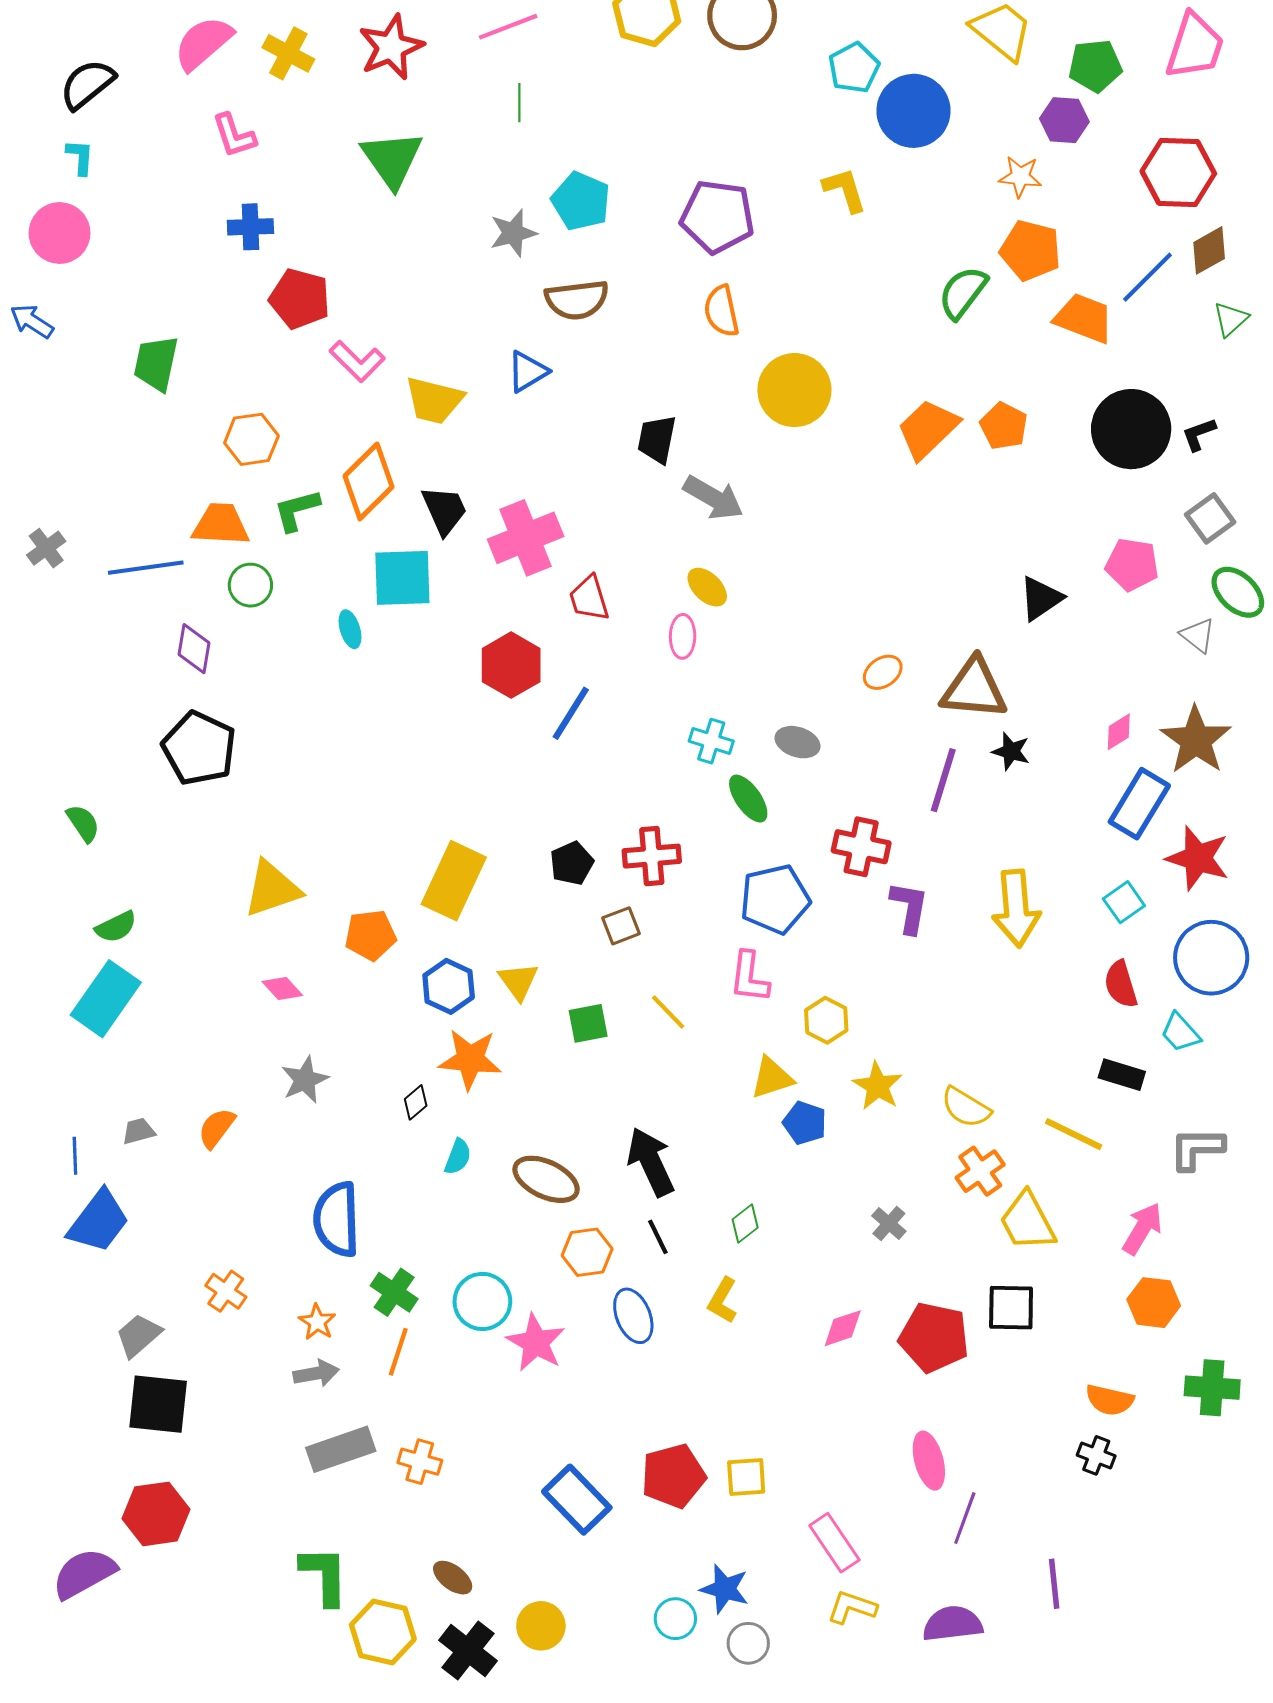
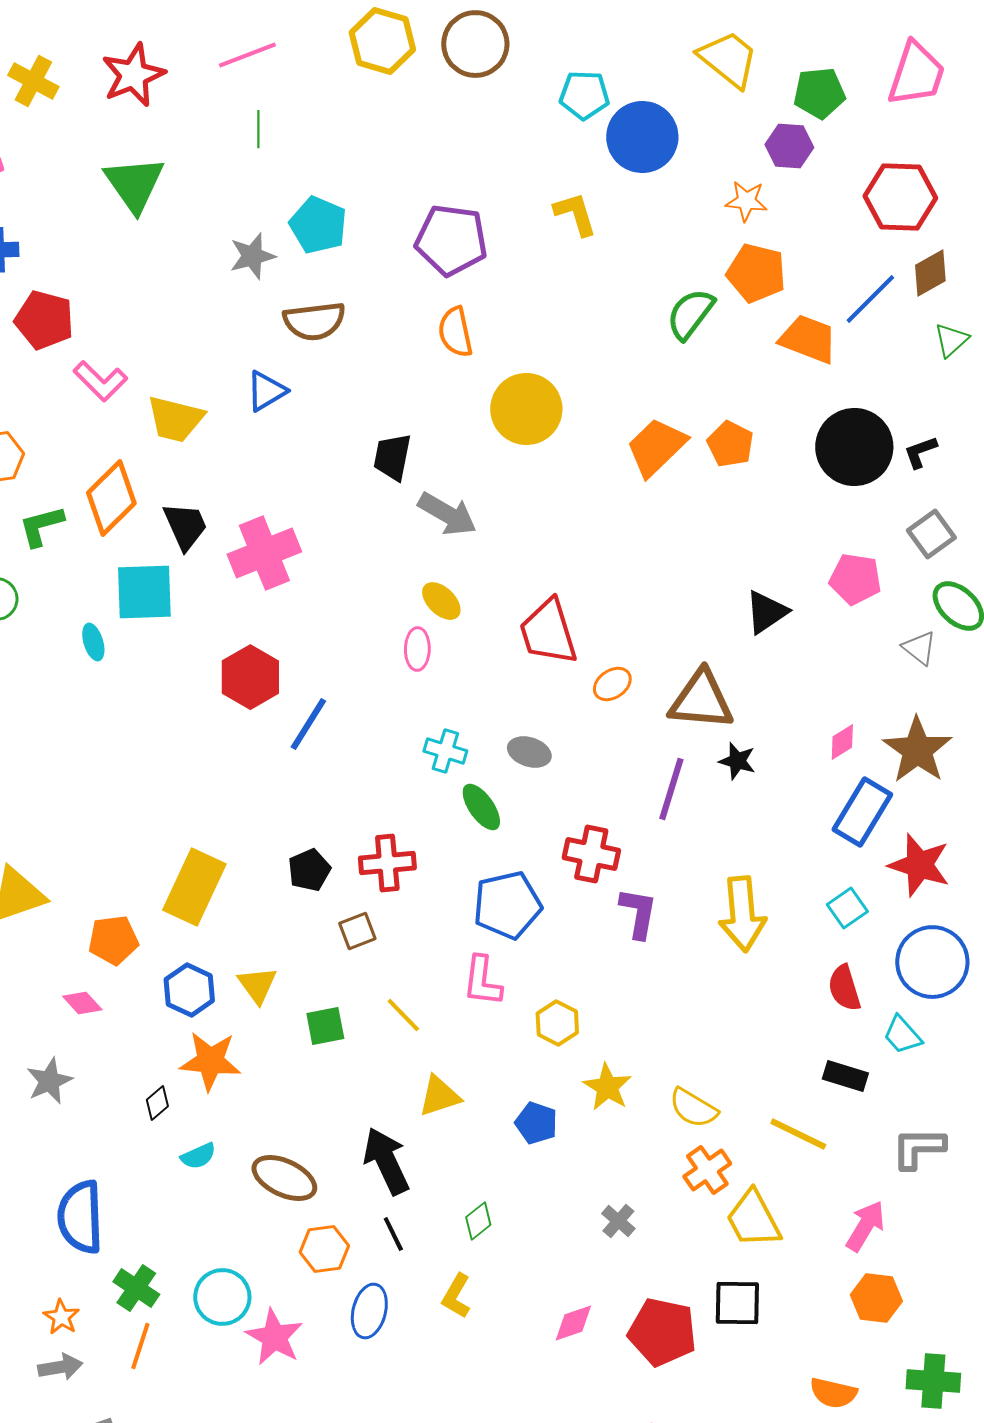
cyan pentagon: (854, 68) -> (584, 95), turned 30
red trapezoid: (589, 598) -> (548, 632), moved, size x1.5
pink diamond: (282, 988) -> (82, 1003), moved
yellow triangle: (772, 1078) -> (439, 1096), moved
cyan semicircle: (458, 1157) -> (198, 1156), turned 45
blue ellipse: (633, 1316) -> (369, 1311), turned 36

